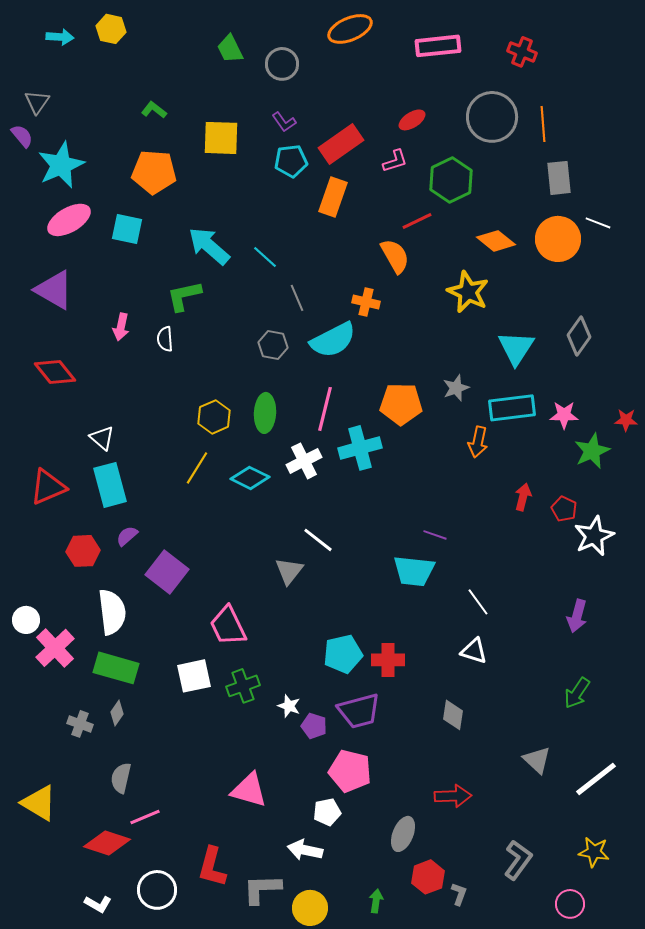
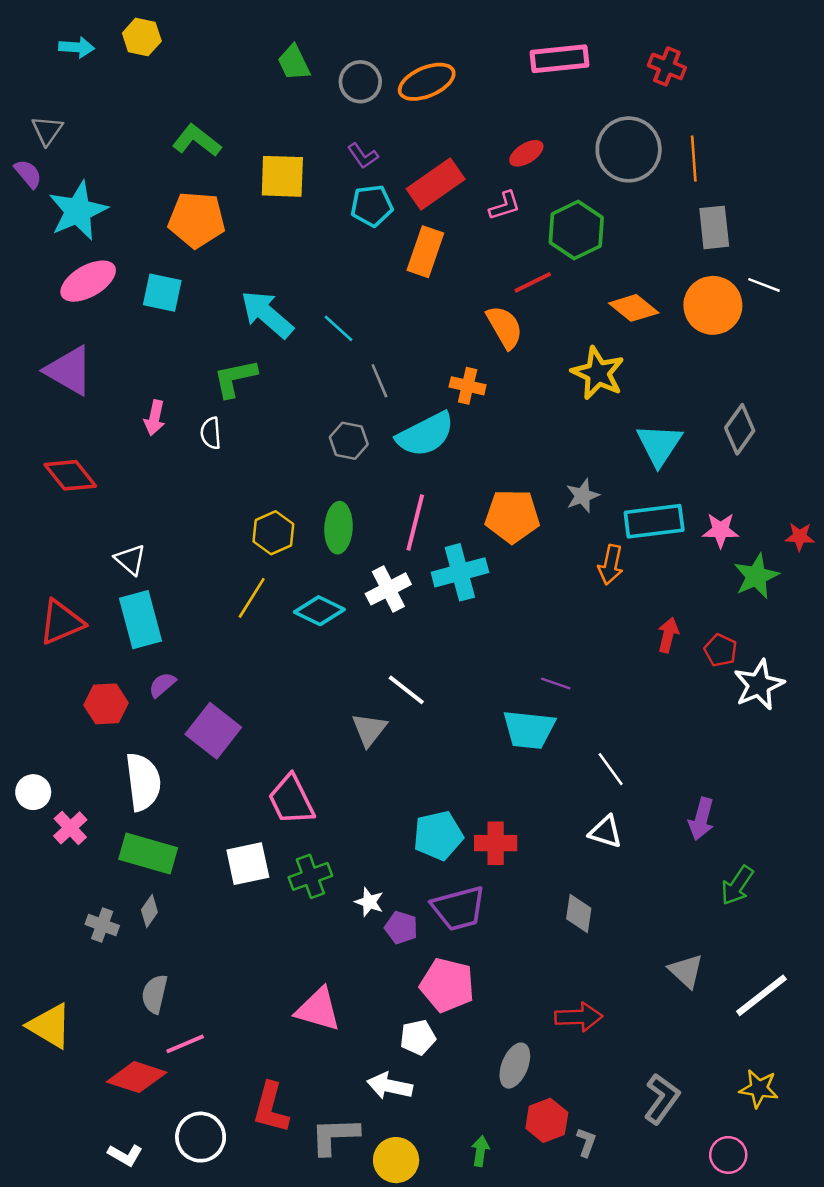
orange ellipse: (350, 29) -> (427, 82), moved
green L-shape: (154, 110) -> (197, 141), size x1.5
purple arrow: (577, 616) -> (701, 819), moved
pink cross: (55, 648) -> (70, 828), size x0.7

